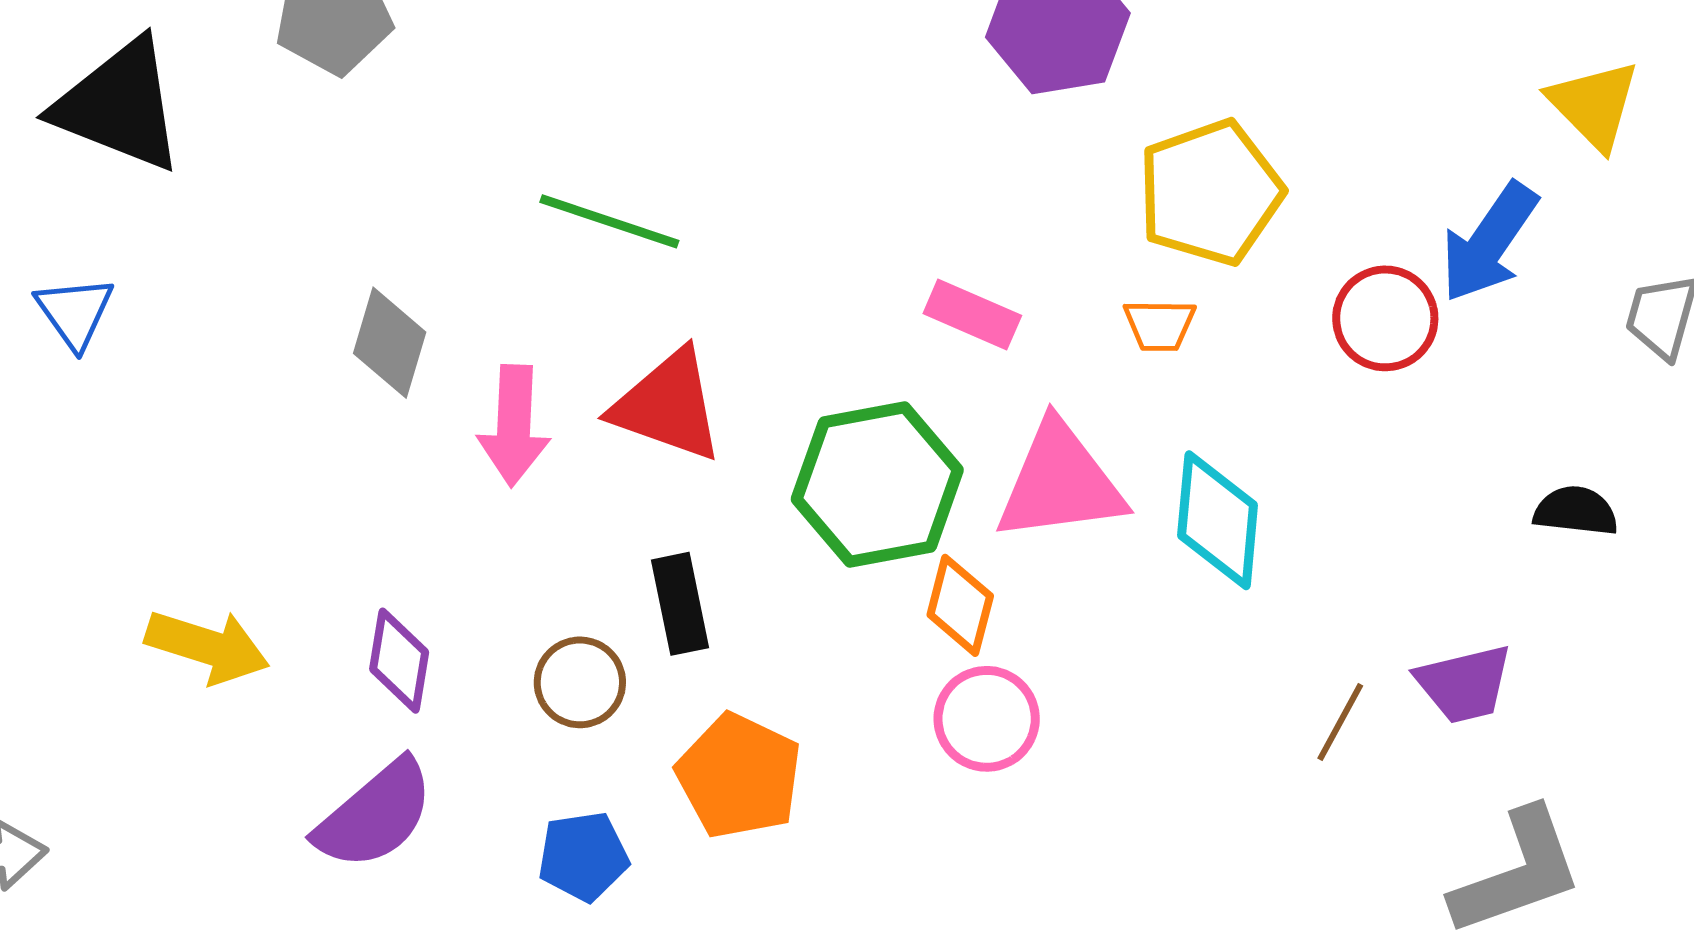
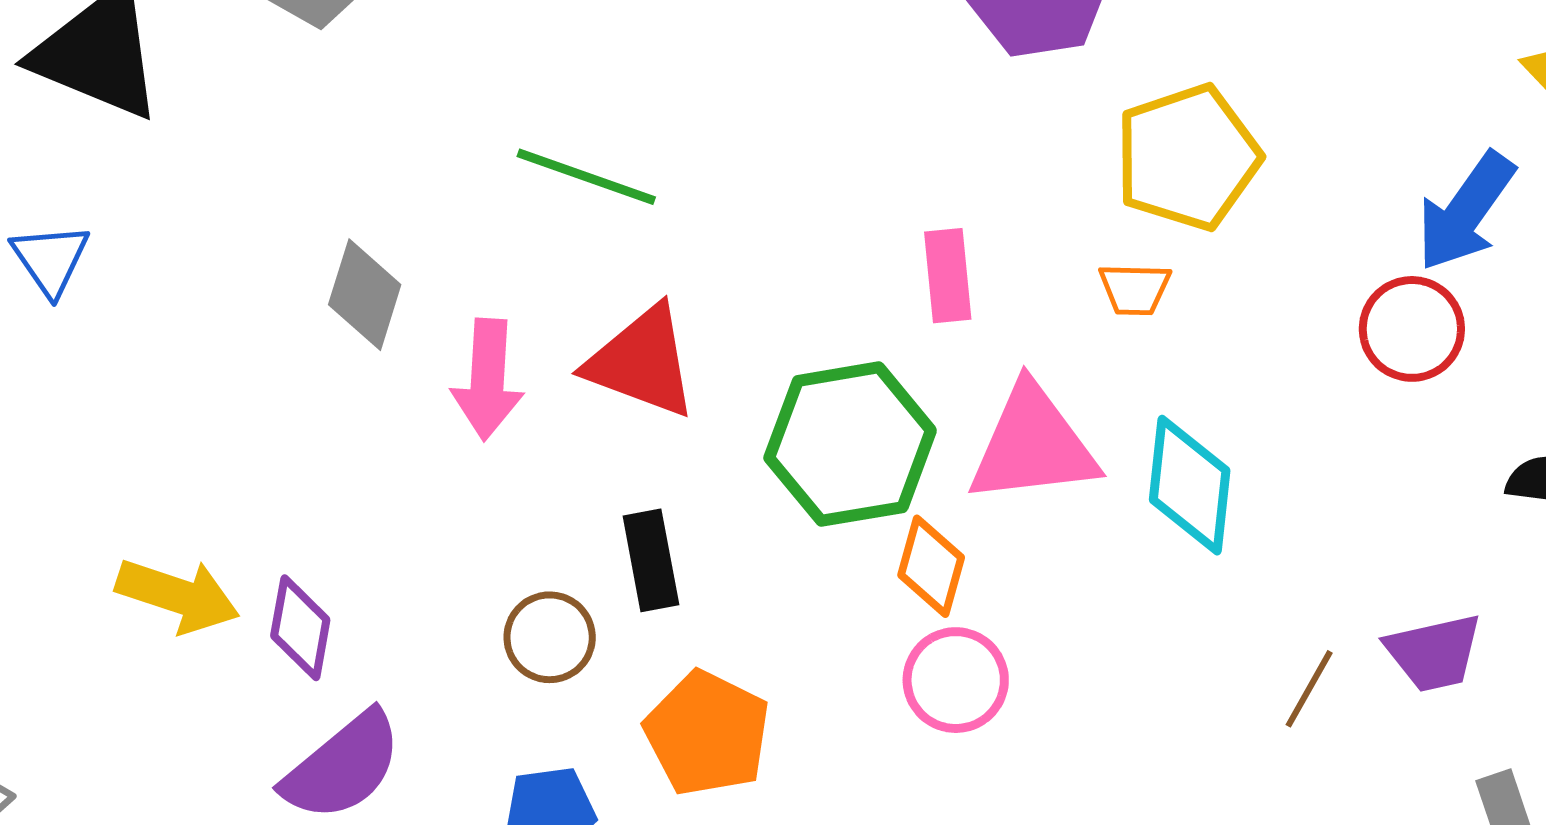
pink rectangle: (972, 314) -> (948, 276), turned 60
red circle: (1385, 318) -> (1412, 329), moved
purple diamond: (399, 661) -> (300, 628), moved

